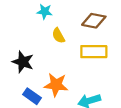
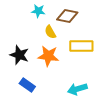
brown diamond: (94, 21) -> (67, 16), moved
orange star: (56, 85) -> (48, 56), moved

